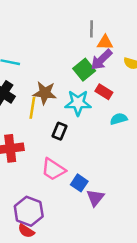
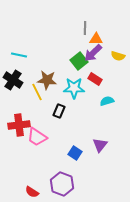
yellow line: (32, 108) -> (37, 92), turned -36
pink trapezoid: (53, 169) -> (37, 137), moved
purple triangle: (95, 198) -> (100, 145), moved
purple hexagon: (29, 211) -> (62, 184), moved

